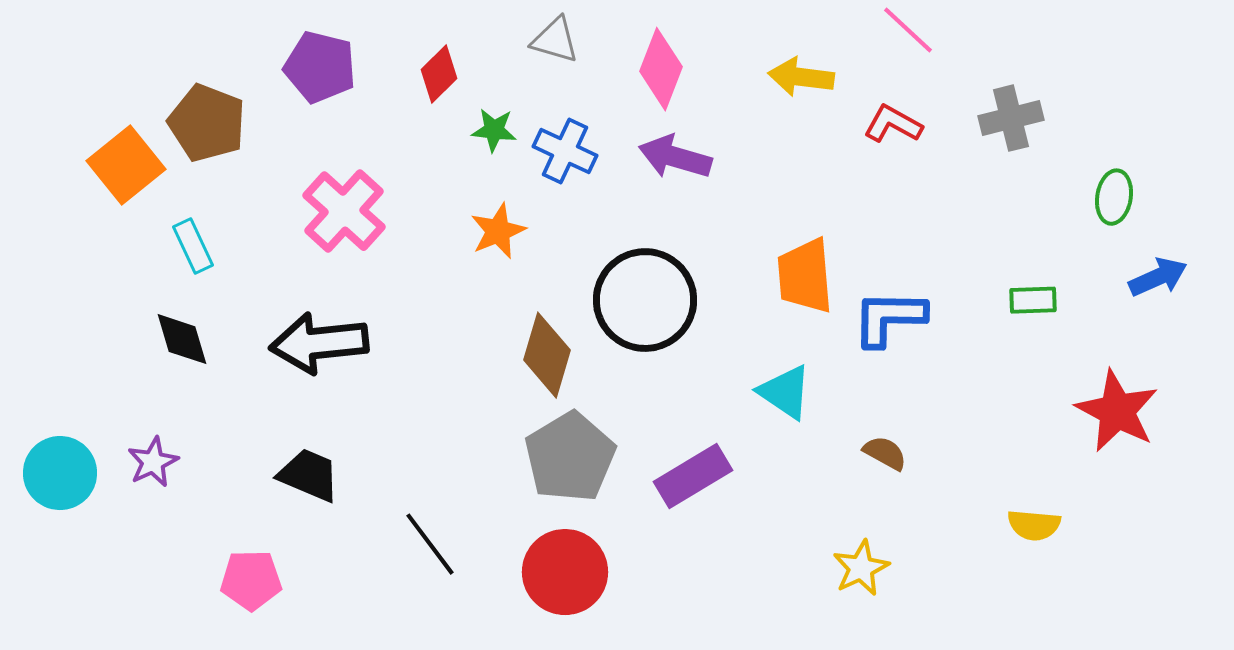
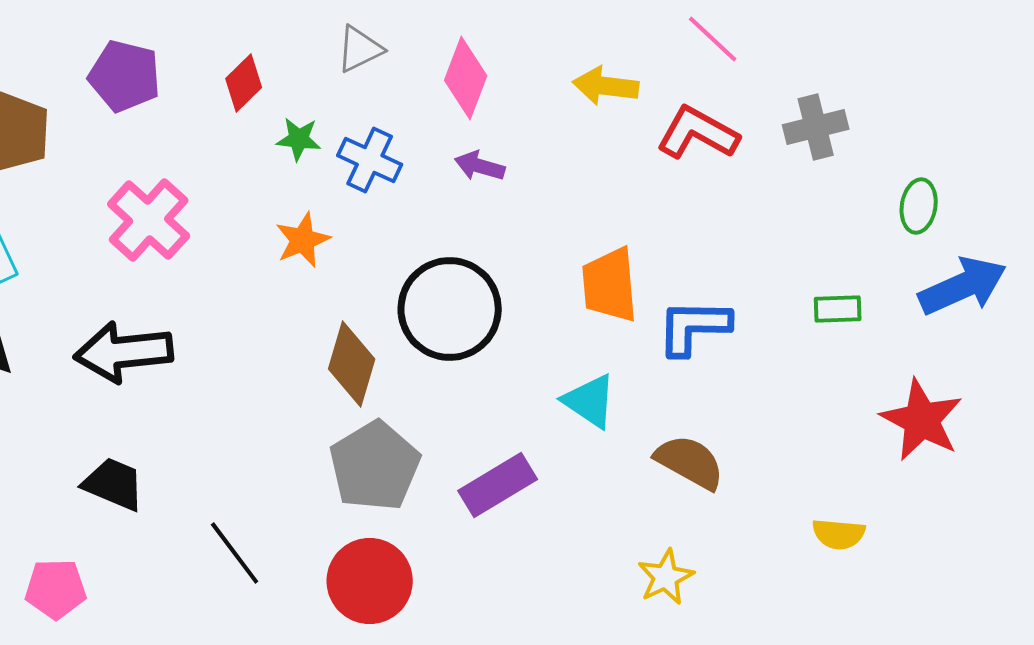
gray triangle: (555, 40) -> (360, 49), turned -42
red L-shape: (893, 124) -> (698, 133), size x1.4
purple arrow: (675, 157) -> (480, 166), size x0.7
blue arrow: (1158, 277) -> (963, 286), size x1.5
brown semicircle: (885, 453) -> (690, 462), size x1.6

